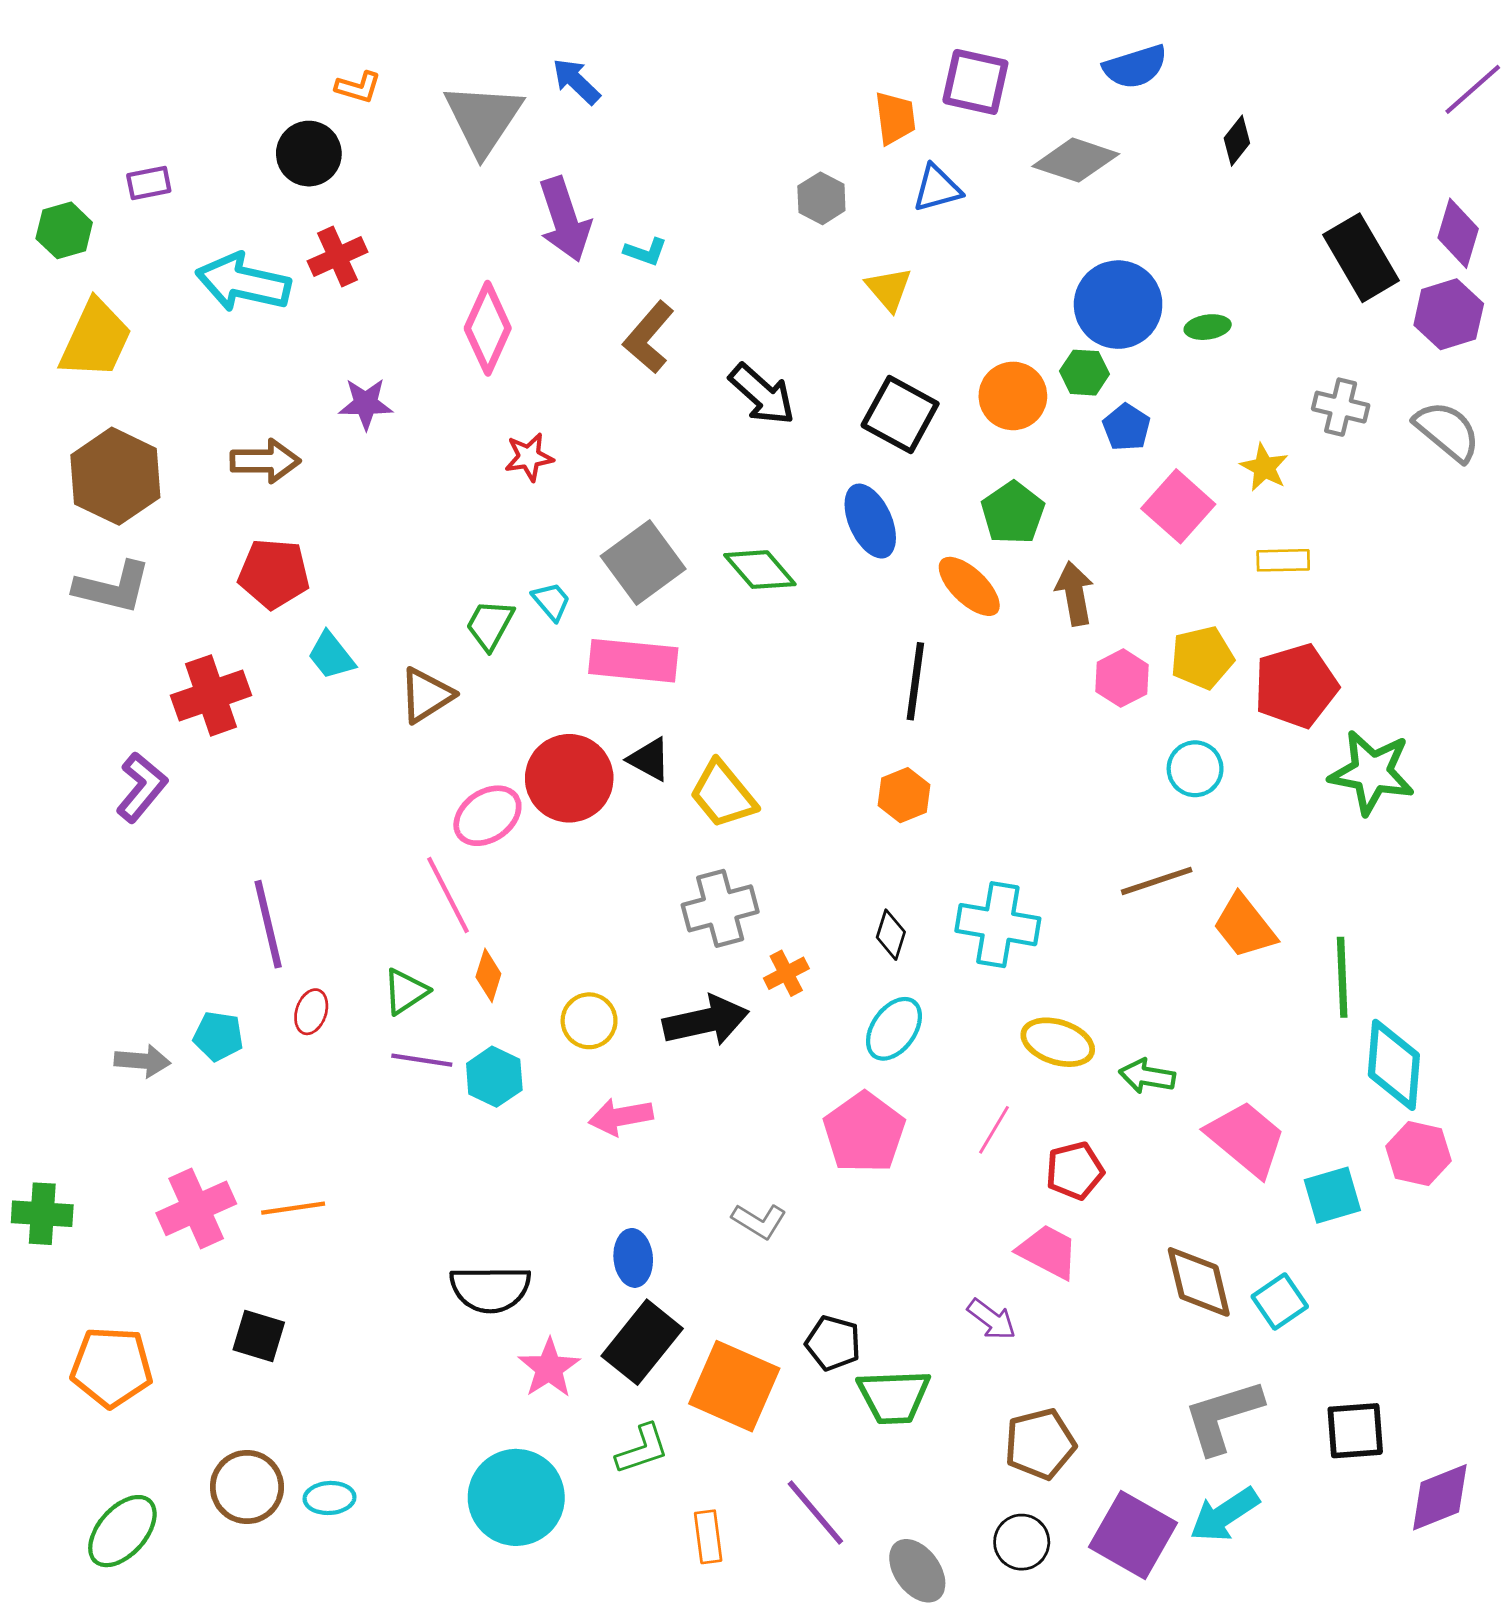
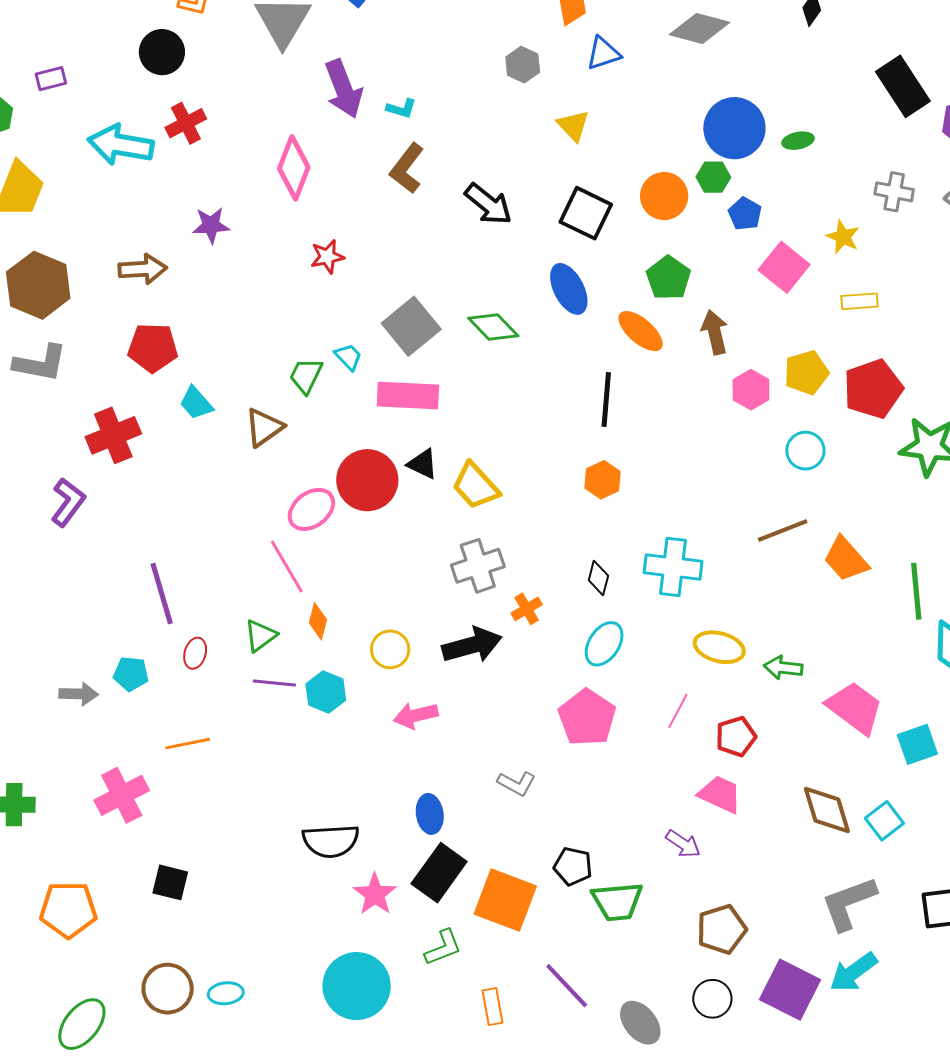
orange line: (293, 1208) -> (188, 744), moved

